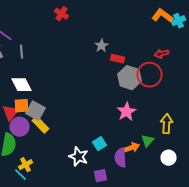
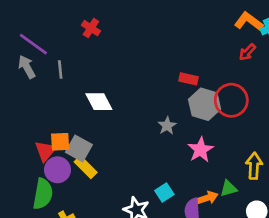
red cross: (62, 14) -> (91, 28), moved
gray star: (102, 46) -> (167, 126), moved
red arrow: (162, 54) -> (247, 52), moved, turned -32
white diamond: (22, 85) -> (99, 102), moved
green triangle: (148, 141) -> (229, 189), turned 32

